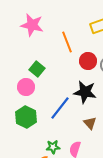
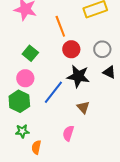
red circle: (88, 61) -> (71, 49), moved
pink circle: (26, 87) -> (25, 78), moved
green star: (53, 147) -> (22, 131), moved

